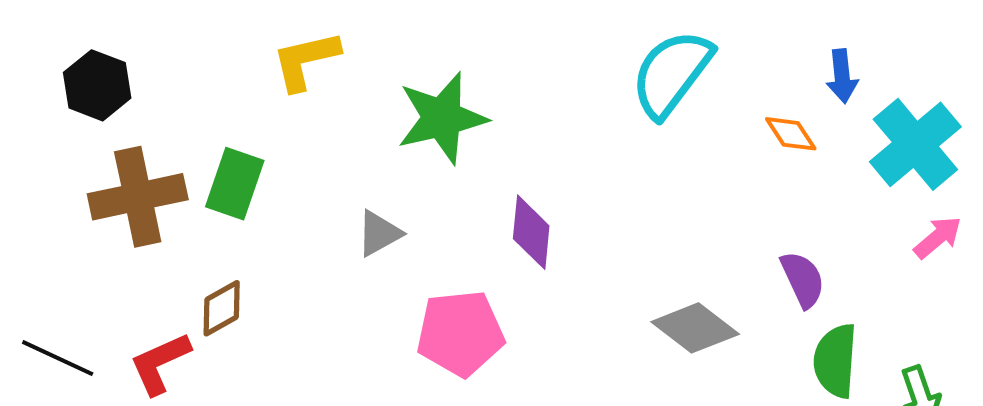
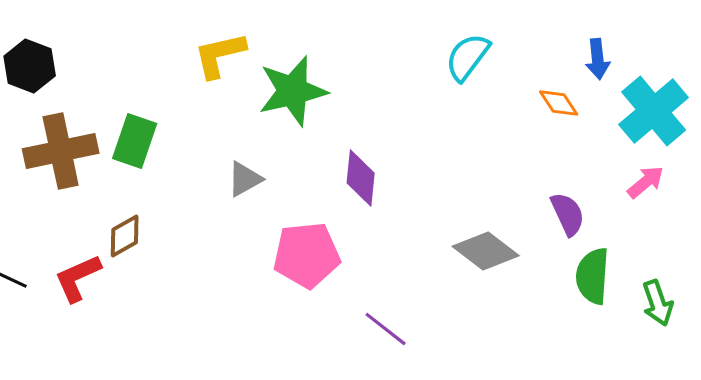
yellow L-shape: (306, 60) -> (220, 55), moved
cyan semicircle: (671, 73) -> (468, 57), size x0.7
pink arrow: (938, 237) -> (646, 182), moved

